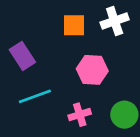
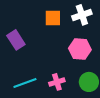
pink hexagon: (92, 70) -> (80, 49), moved
cyan line: (35, 96) -> (25, 83), moved

